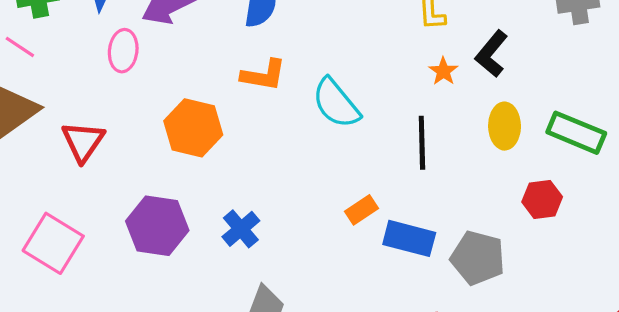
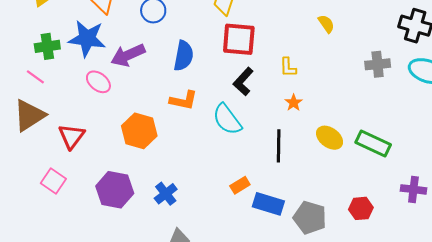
pink ellipse: (123, 51) -> (98, 82), turned -60
black L-shape: (491, 54) -> (243, 81), moved
yellow ellipse: (505, 126) -> (330, 138), turned -56
red hexagon: (542, 199) -> (361, 208), moved
pink square: (53, 243) -> (53, 181), moved, size x0.7

